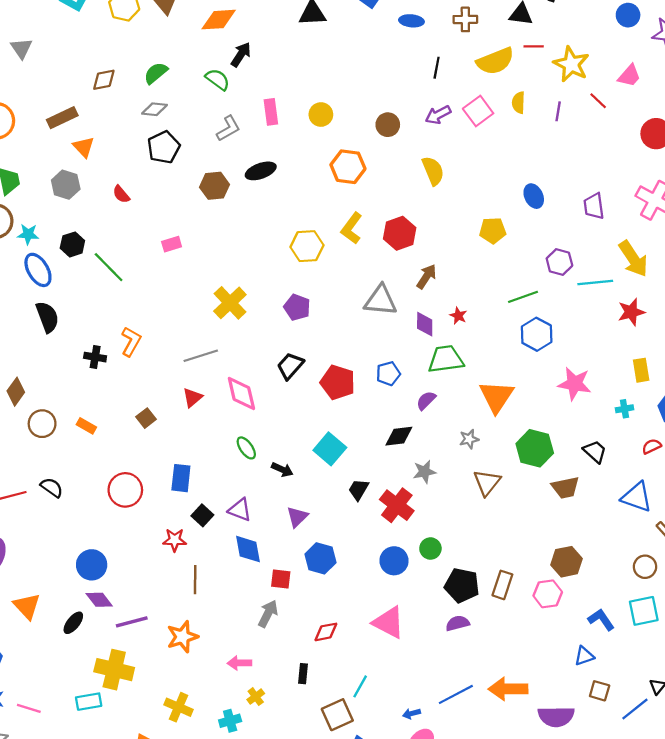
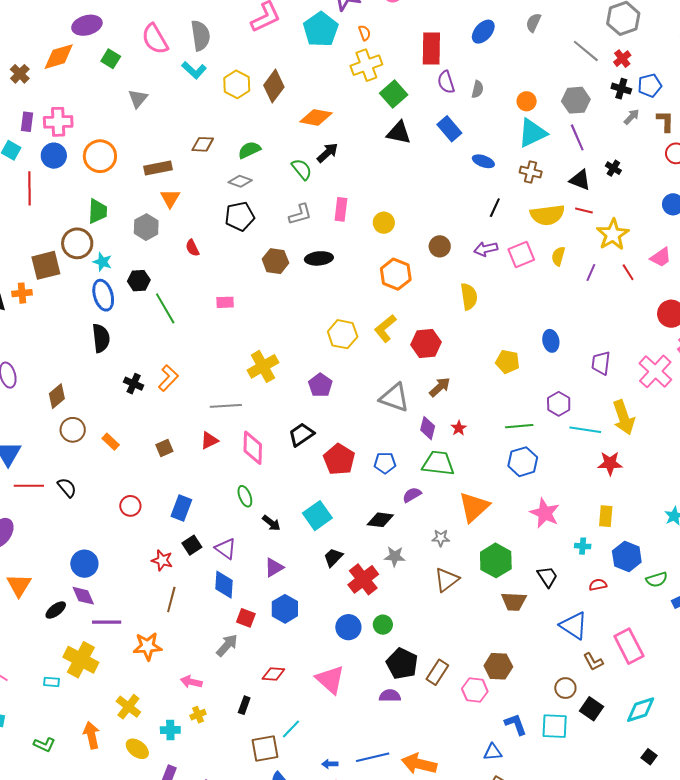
red circle: (125, 490) -> (130, 506), size x0.7
cyan rectangle: (89, 702) -> (52, 682), size x0.7

